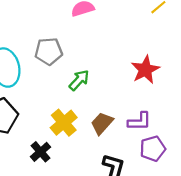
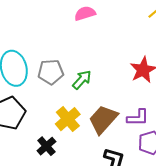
gray pentagon: (49, 51) -> (51, 72), moved
brown trapezoid: (102, 123) -> (103, 119), size x1.4

